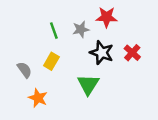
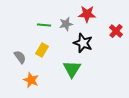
green line: (54, 31) -> (44, 25), turned -64
red cross: (132, 53) -> (116, 31), moved

